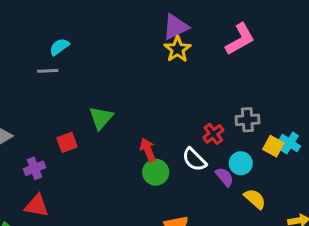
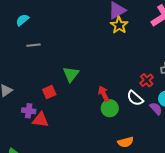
cyan semicircle: (59, 47) -> (22, 20), moved
purple cross: (35, 168) -> (29, 111), turned 32
red triangle: (37, 206) -> (40, 120), moved

